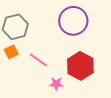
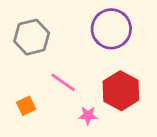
orange square: (11, 52) -> (26, 106), moved

